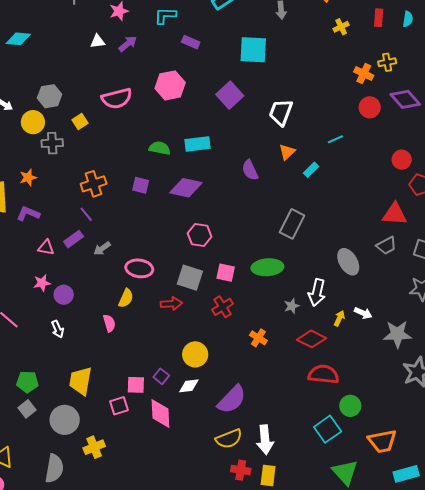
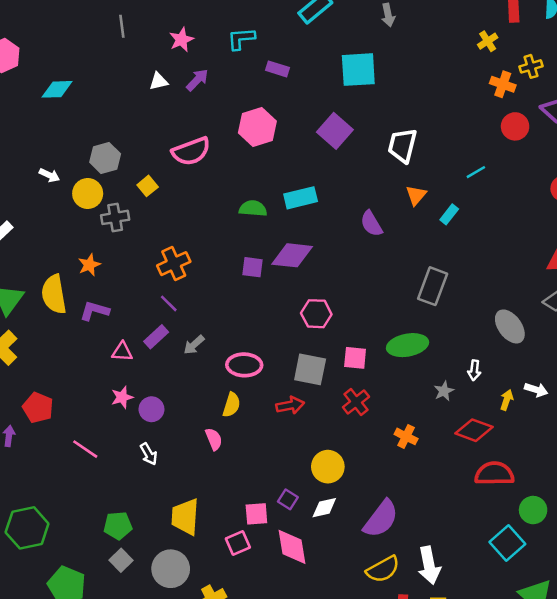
yellow cross: (341, 27) -> (488, 41), moved
purple square: (141, 185) -> (252, 267), moved
white arrow: (317, 293) -> (474, 370), size x0.6

